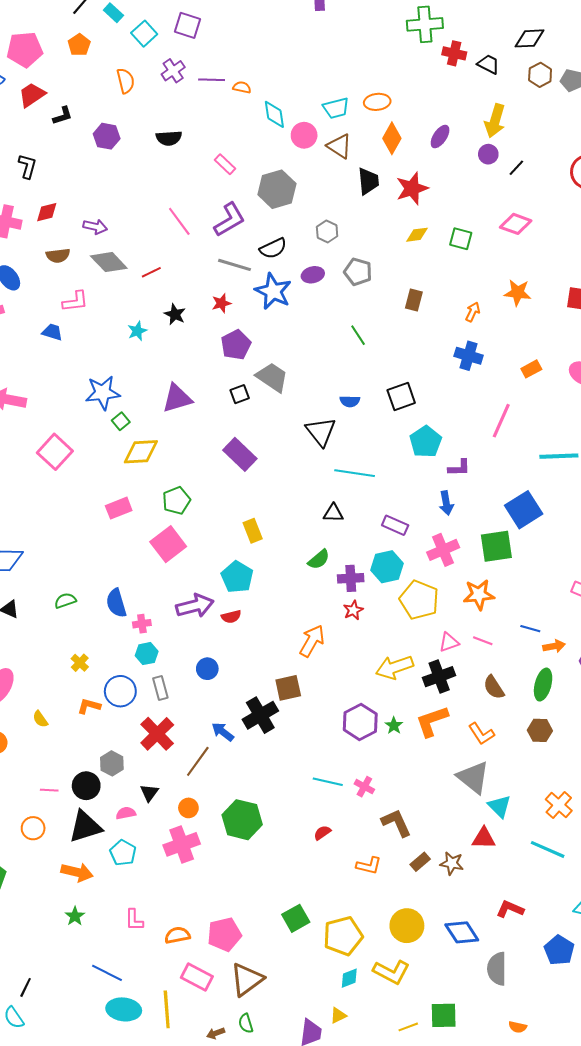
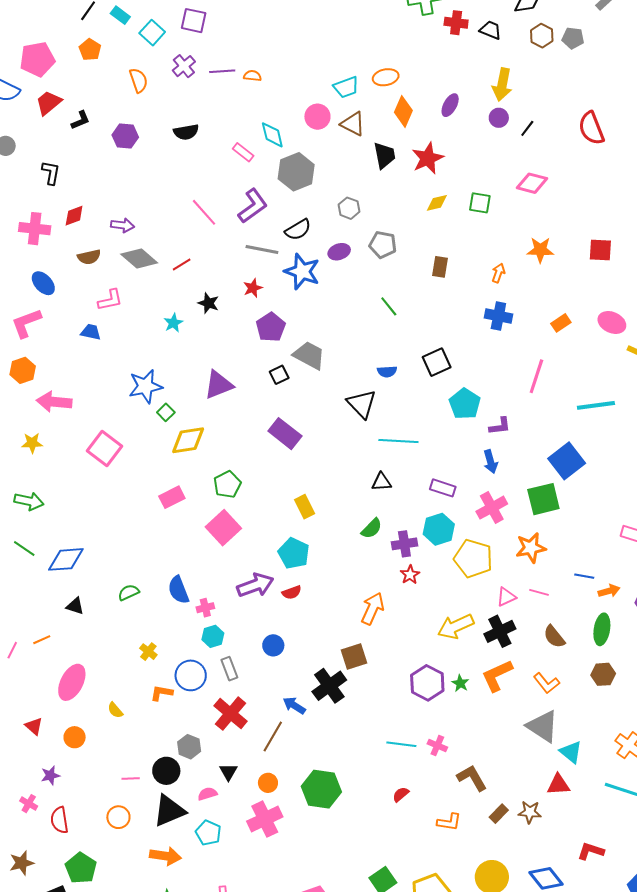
cyan diamond: (274, 114) -> (272, 135), moved

